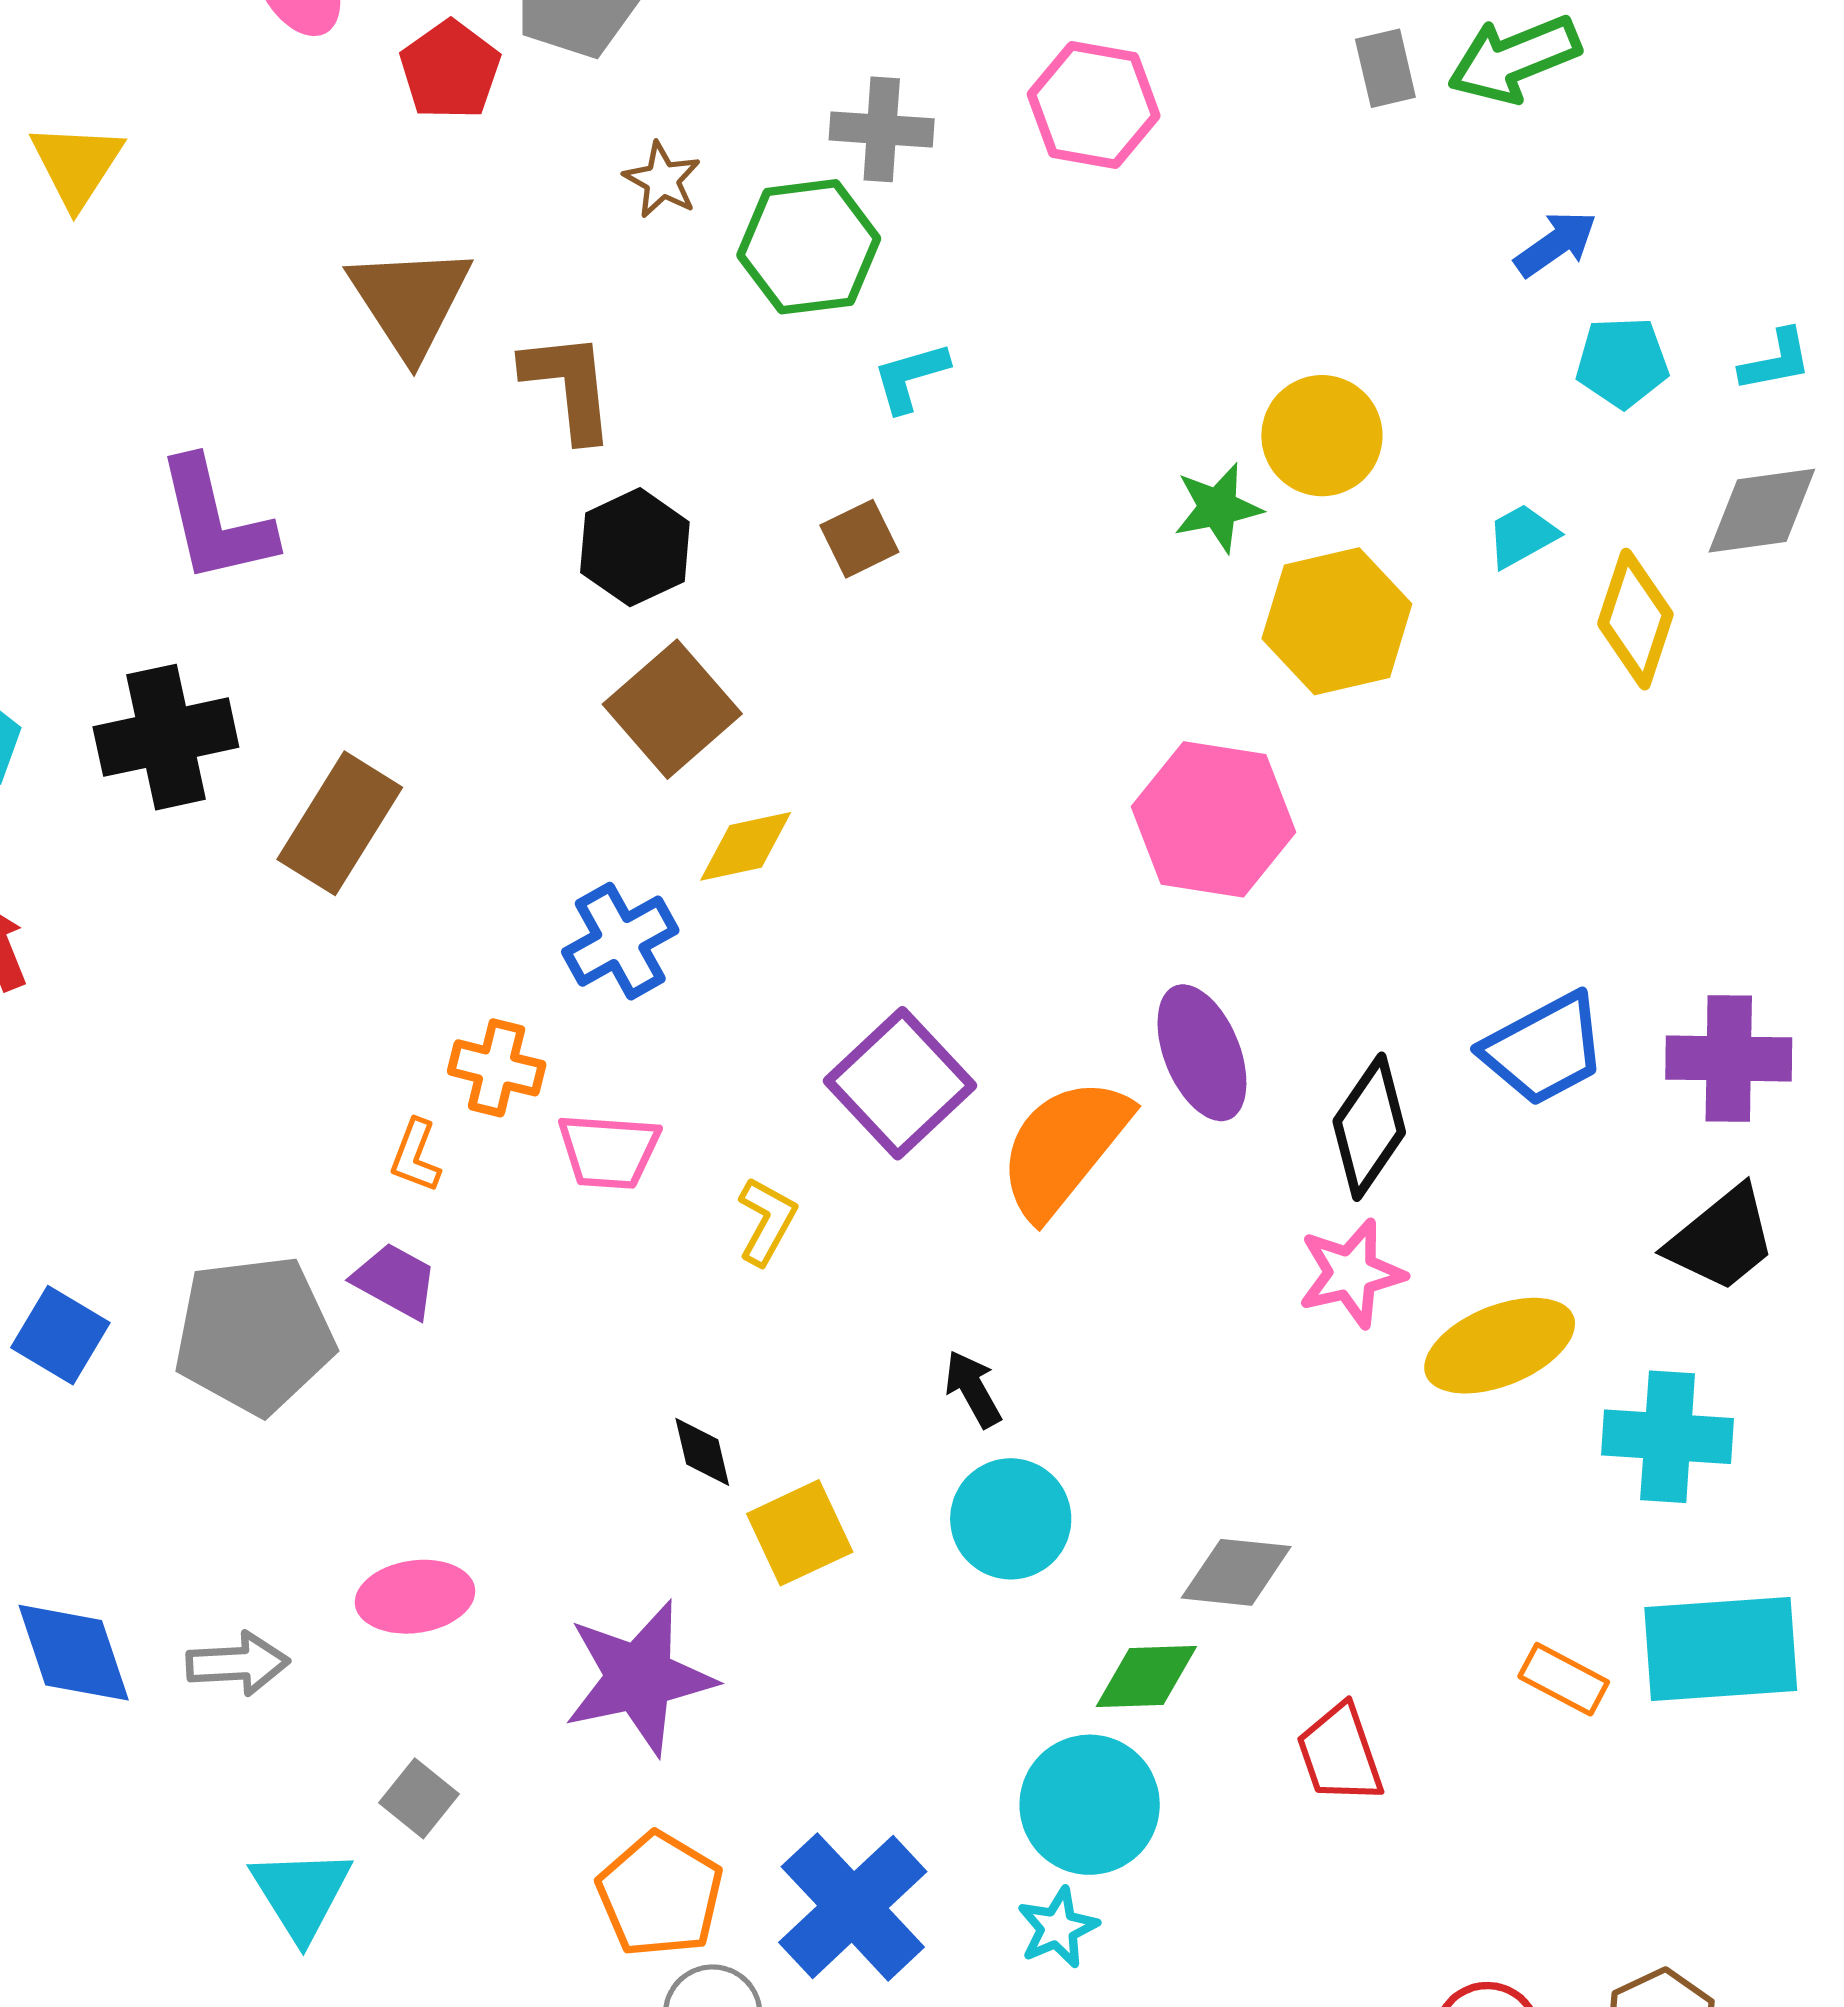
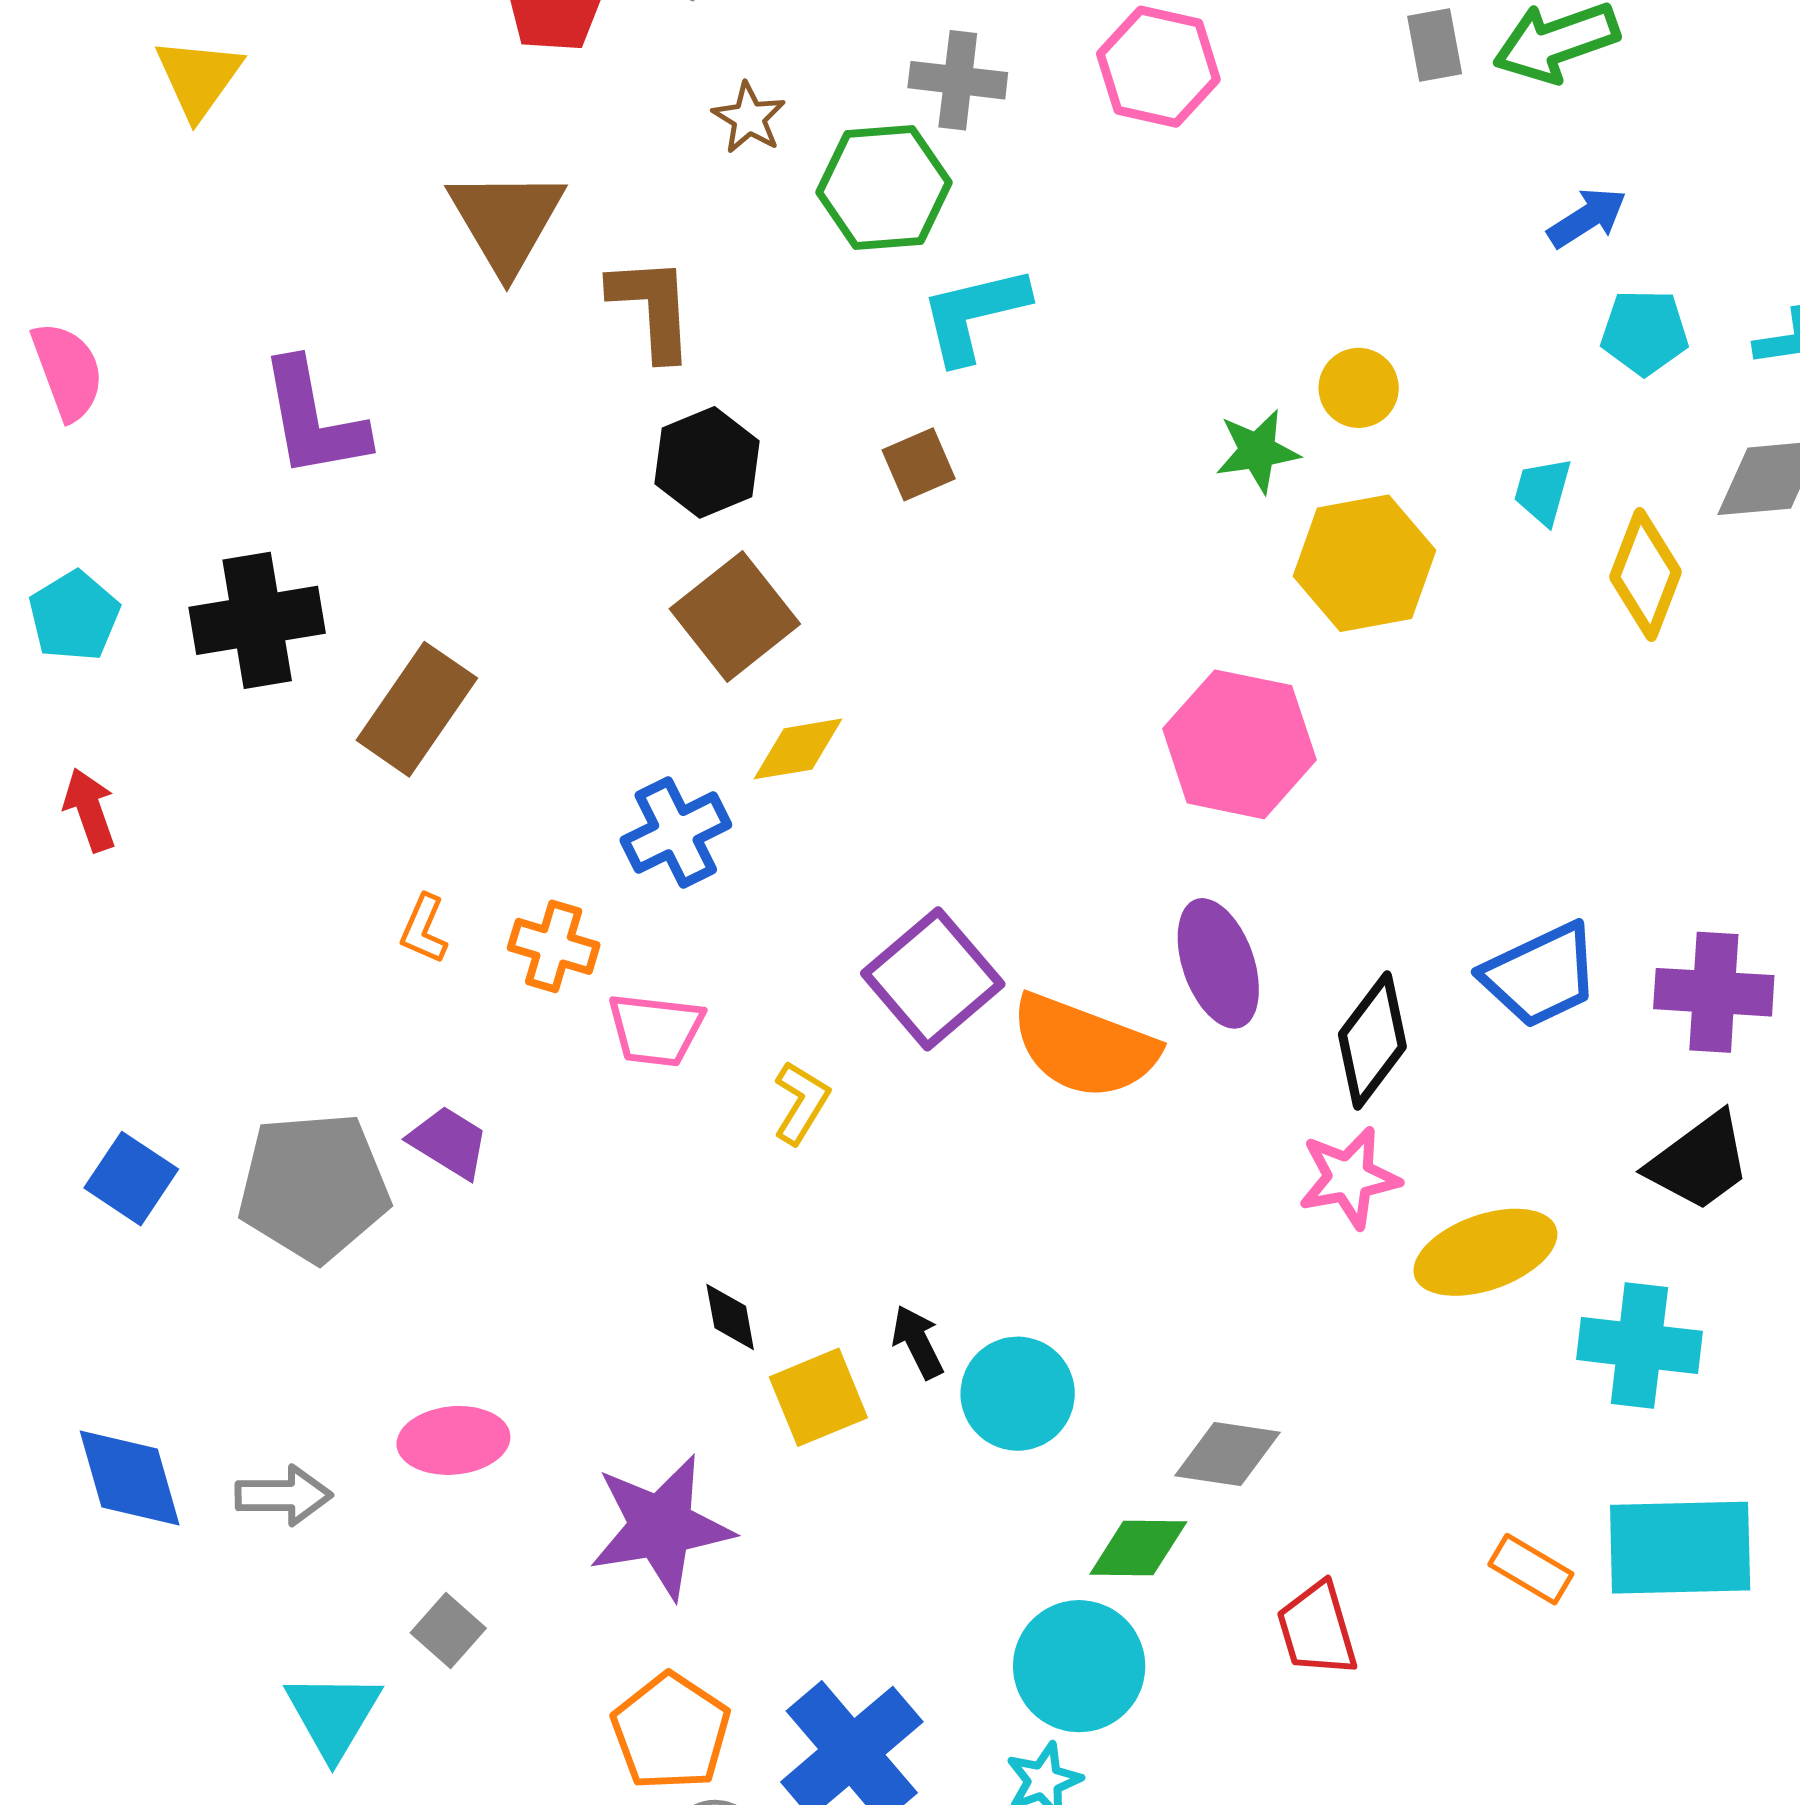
cyan L-shape: (911, 377) -> (974, 314), size x1.5
yellow circle: (1322, 436) -> (1359, 388), size x0.7
cyan trapezoid: (1522, 536) -> (1543, 491), turned -48
orange semicircle: (1064, 1147) -> (1084, 1046), turned -111
orange L-shape: (416, 1156) -> (424, 929), moved
black arrow: (973, 1389) -> (918, 1342), moved

